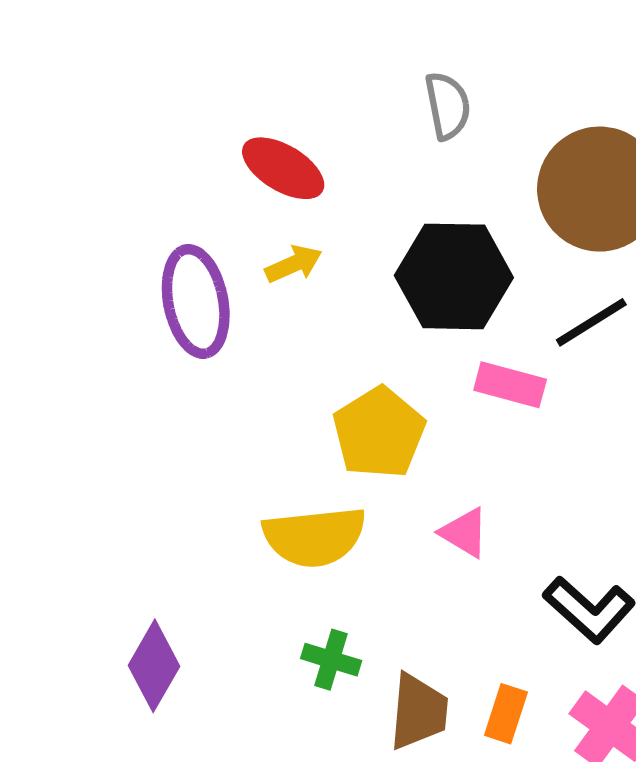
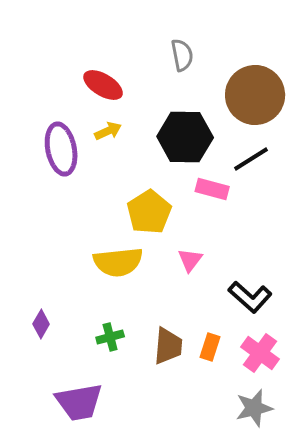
pink triangle: (464, 533) -> (190, 260), turned 36
green cross: (331, 660) -> (110, 337), moved, turned -32
purple diamond: (154, 666) -> (41, 324), size x0.7

